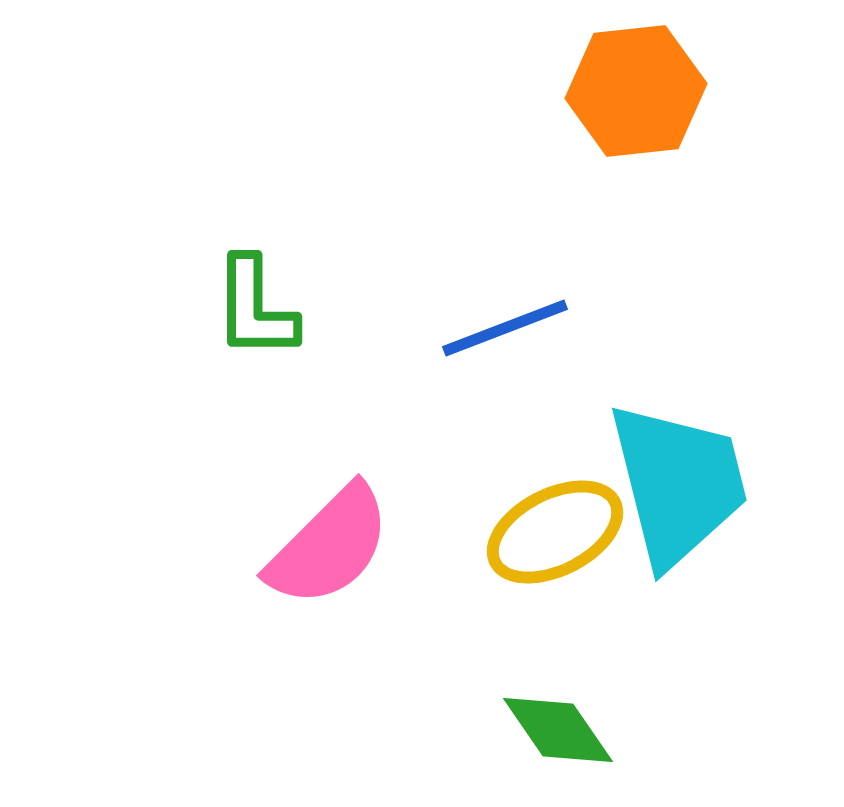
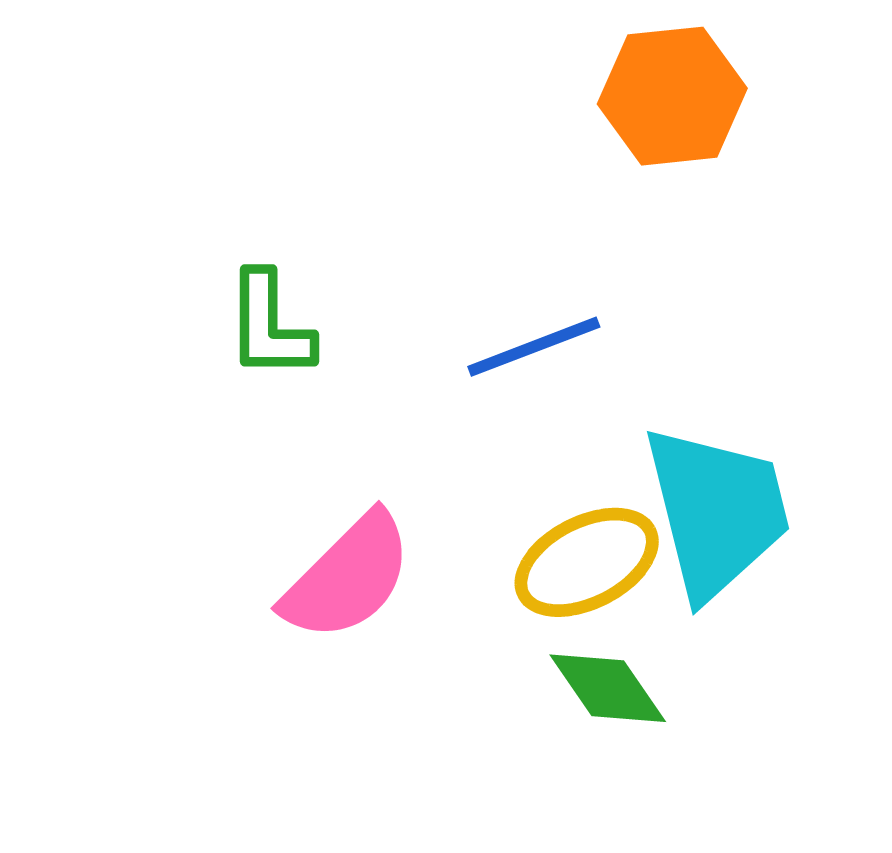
green diamond: (558, 730) -> (608, 688), moved

